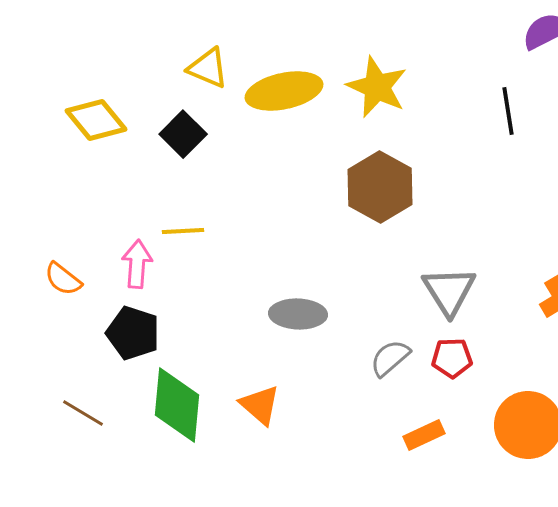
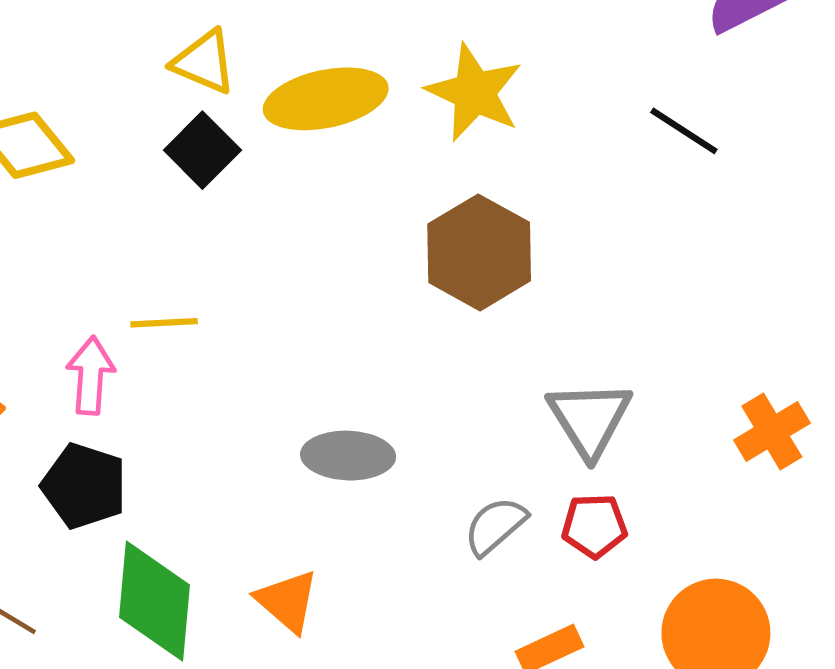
black line: (508, 111) -> (684, 131), turned -48
black square: (183, 134) -> (202, 150), moved

